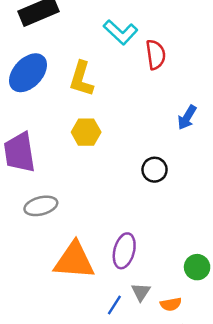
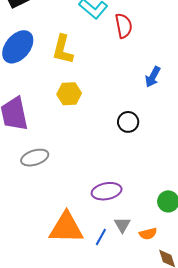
purple ellipse: (124, 251) -> (107, 191), turned 68
orange triangle: (74, 261) -> (66, 228), moved

